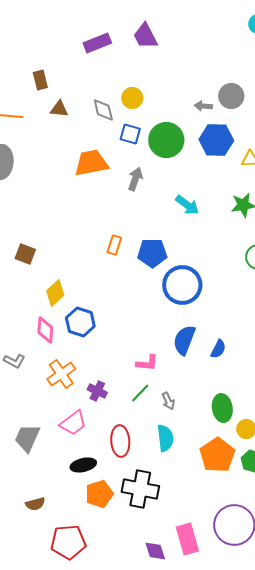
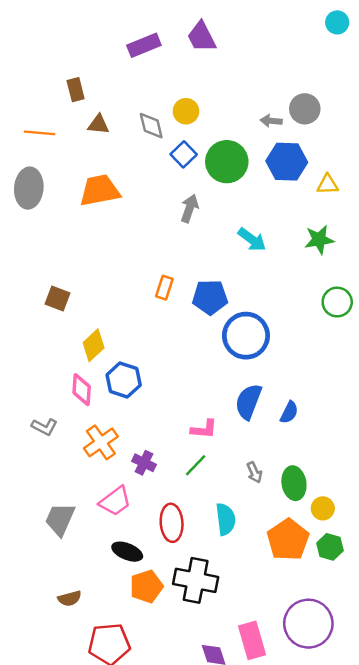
blue square: (130, 134) -> (184, 154), turned 30
orange trapezoid: (91, 163) -> (100, 190), moved
gray arrow: (168, 401) -> (254, 472), moved
black ellipse: (83, 465) -> (127, 552), turned 35

